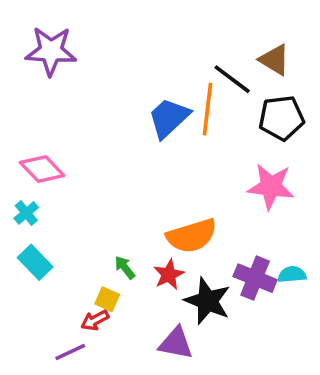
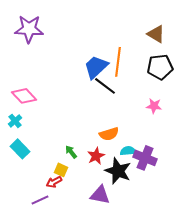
black line: (232, 79) -> (105, 86), moved
pink star: (271, 187) -> (154, 106), size x0.6
orange semicircle: (192, 236) -> (109, 134), size x0.7
cyan semicircle: (292, 275) -> (128, 151), moved

